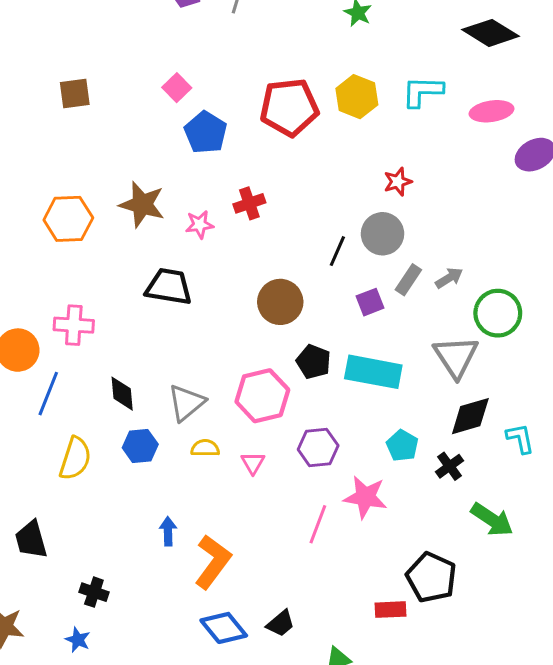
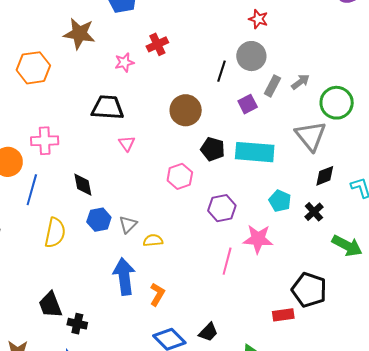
red star: (398, 182) -> (258, 19), turned -30
brown star: (142, 204) -> (79, 34), moved
pink hexagon: (262, 396) -> (180, 176), size x0.7
gray triangle: (186, 403) -> (128, 224), moved, size x0.7
black diamond: (470, 416) -> (325, 176), size x0.7
yellow semicircle: (205, 448) -> (153, 240), moved
pink triangle: (253, 463) -> (127, 143), moved
blue arrow: (168, 531) -> (124, 276), size x1.8
black trapezoid: (31, 540) -> (50, 305), moved
orange L-shape: (213, 562) -> (157, 294), size x0.6

